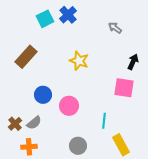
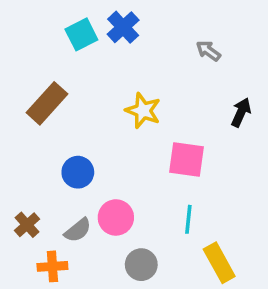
pink square: (124, 88) -> (187, 159), moved
pink circle: (69, 106) -> (116, 217), moved
gray semicircle: (34, 123) -> (78, 230), moved

